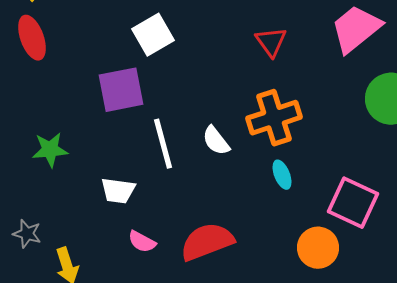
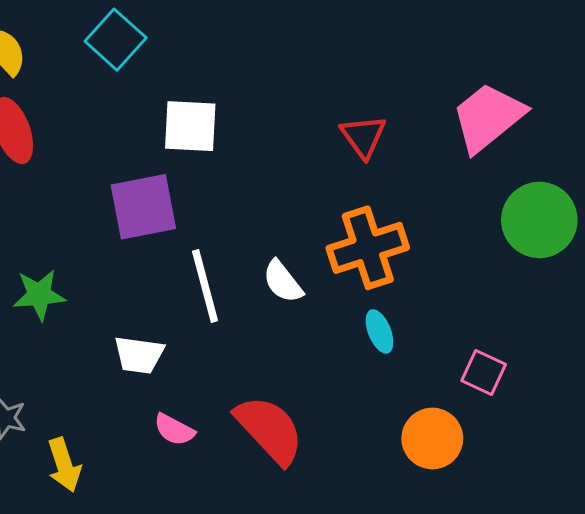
white square: (153, 35) -> (190, 126), turned 33
pink square: (353, 203) -> (484, 372), size x0.6
red semicircle: (207, 242) -> (270, 430), turned 68

